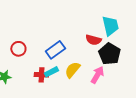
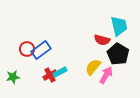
blue rectangle: (55, 50) -> (41, 50), moved
yellow semicircle: (72, 70) -> (93, 67), moved
red cross: (41, 75) -> (50, 75), turned -32

